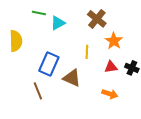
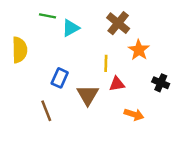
blue rectangle: (49, 64) -> (60, 78), size x0.7
red triangle: (111, 67) -> (117, 84), moved
brown triangle: (72, 78) -> (88, 95), turned 36

